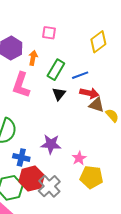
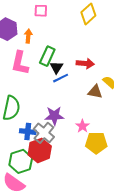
green rectangle: (56, 70) -> (47, 56), moved
blue line: (80, 75) -> (61, 78), moved
brown triangle: (97, 105) -> (95, 92), moved
gray cross: (49, 186) -> (44, 133), moved

